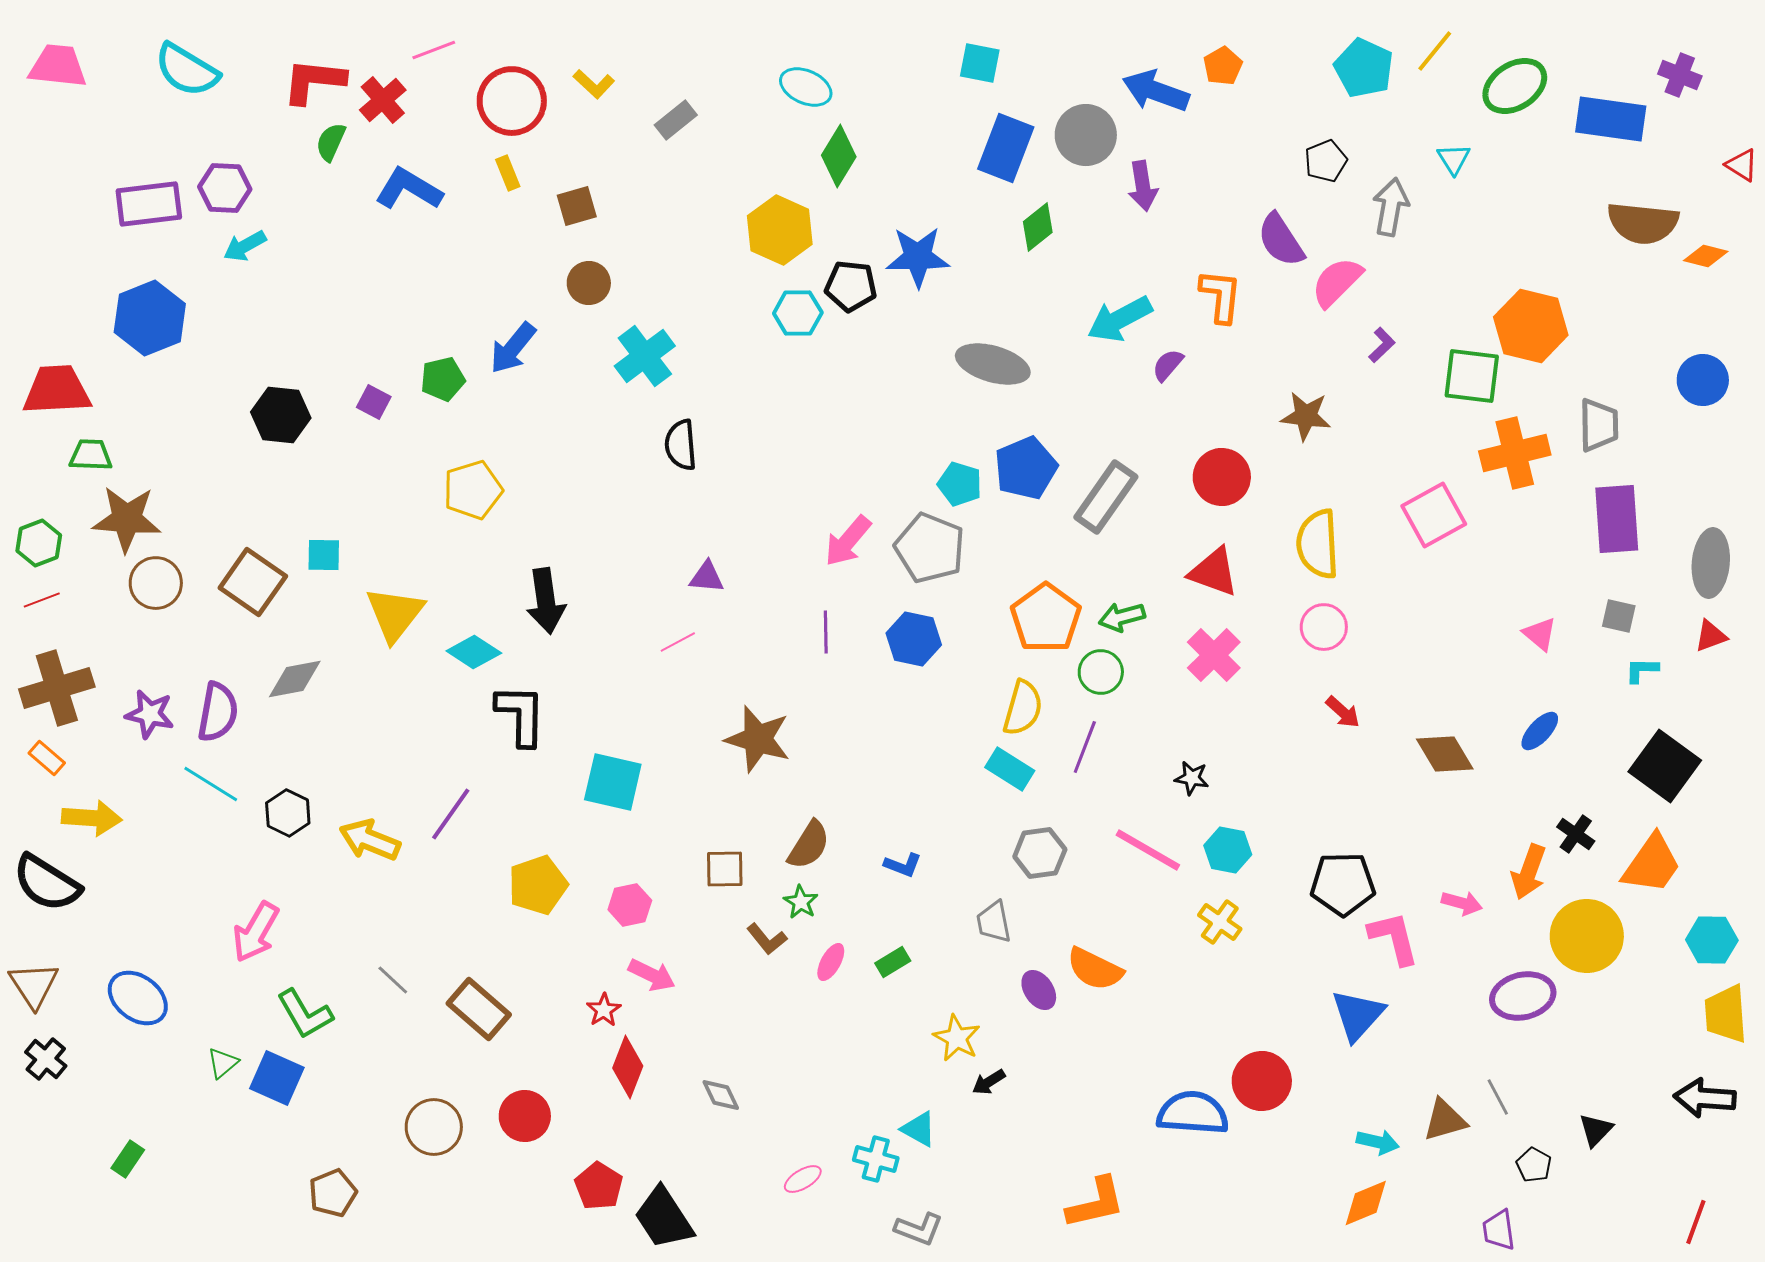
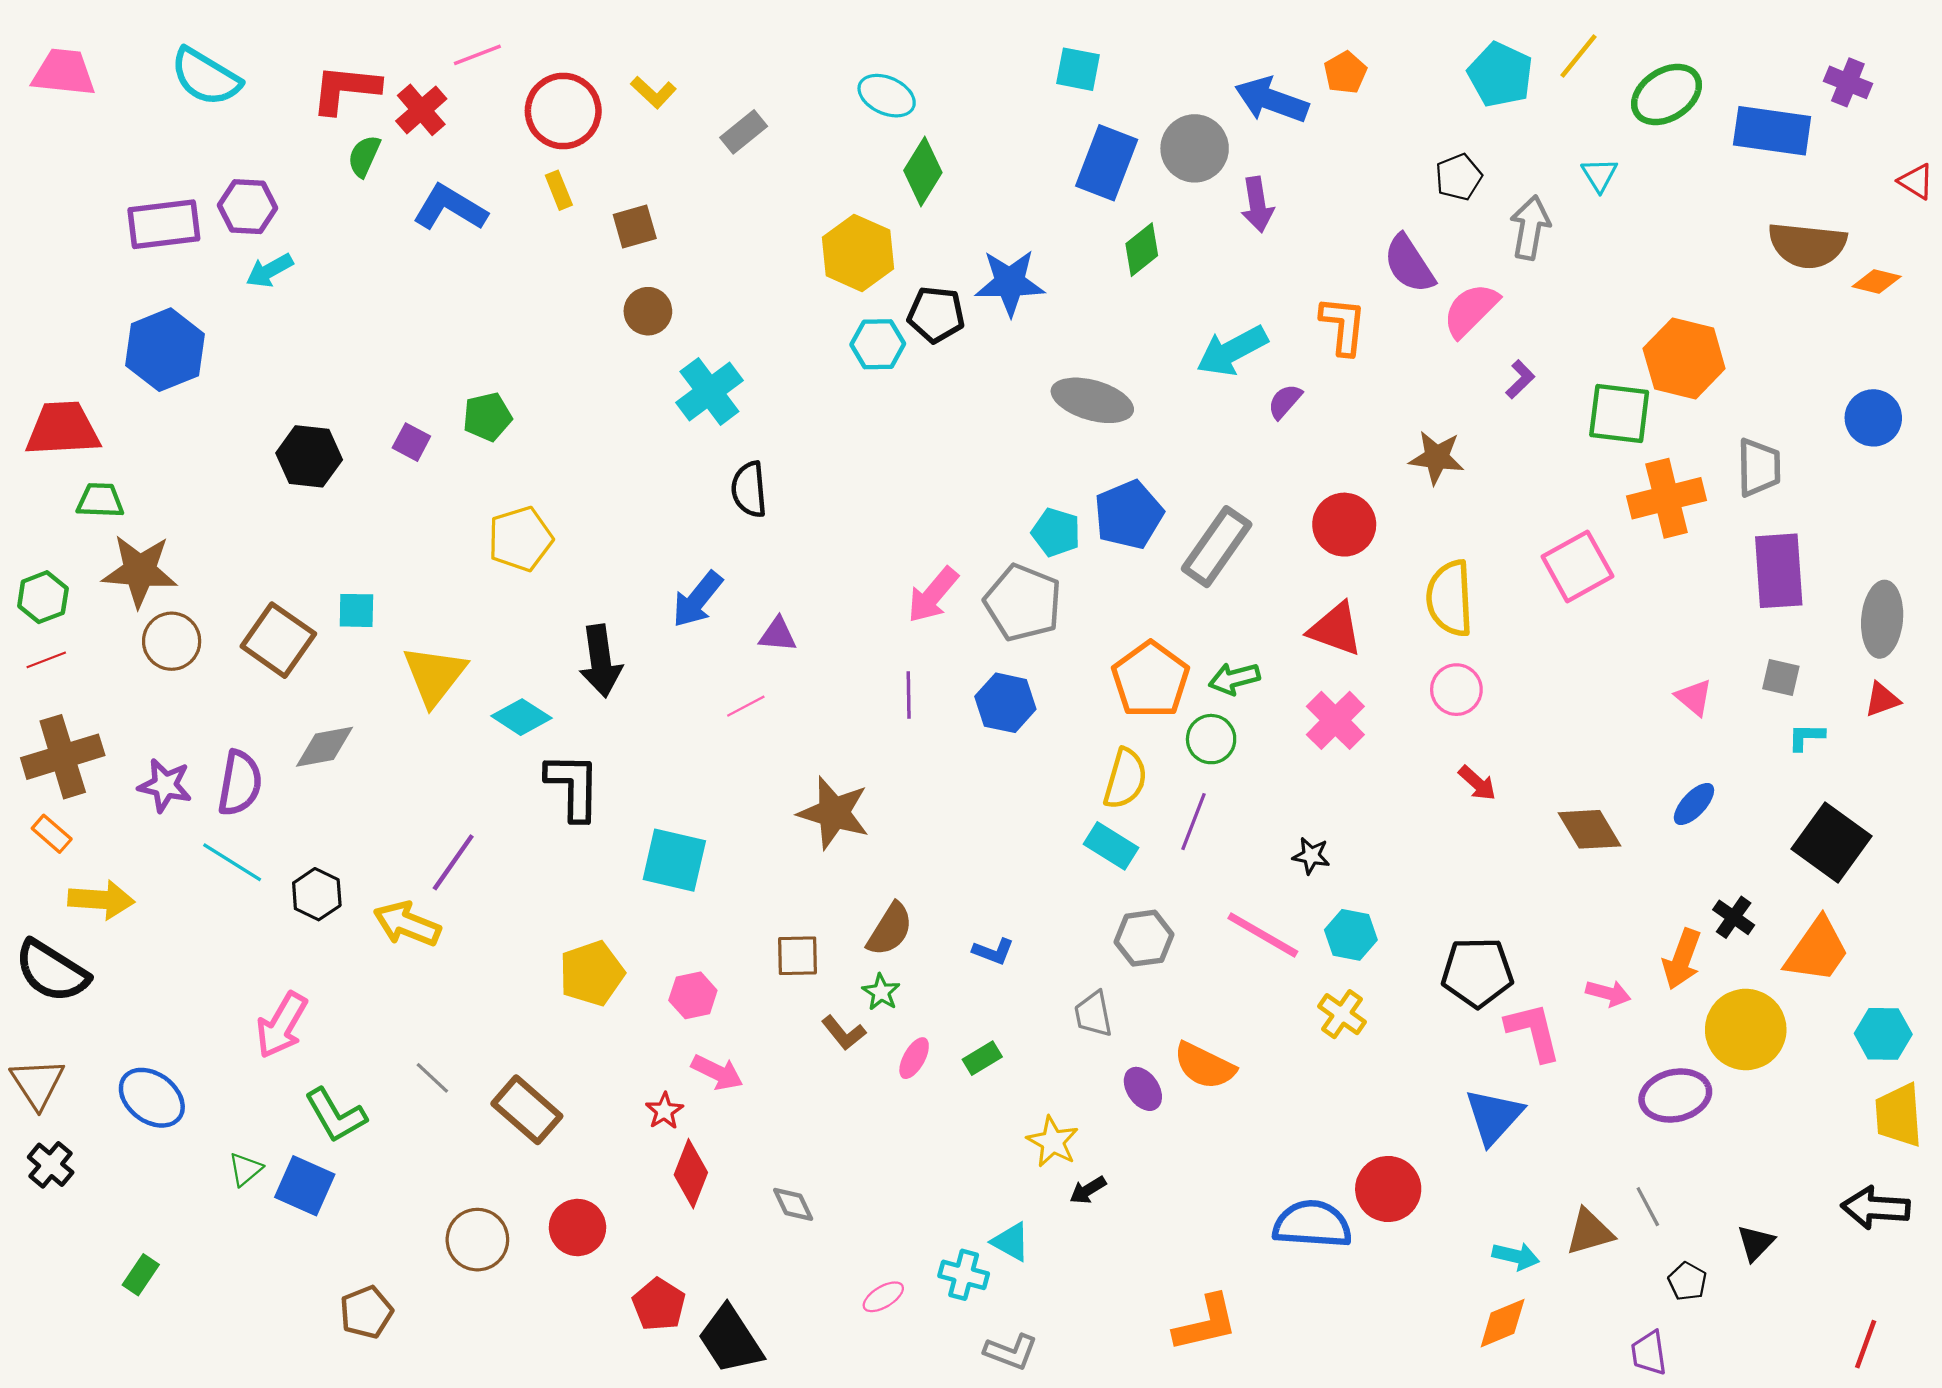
blue arrow: (513, 348) -> (697, 599), moved
purple line: (451, 814) -> (453, 862), moved

